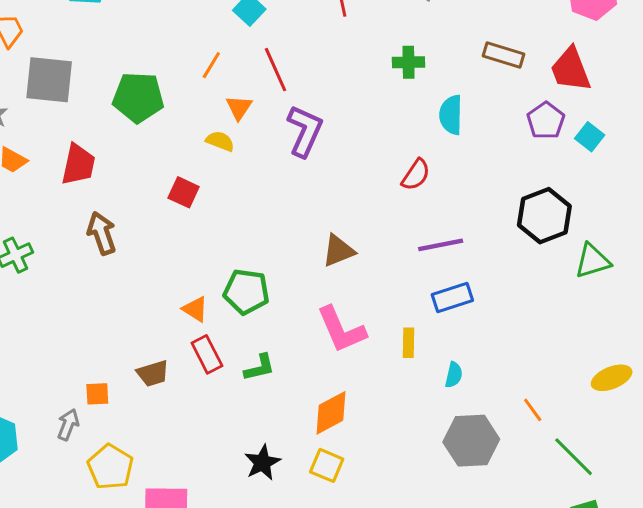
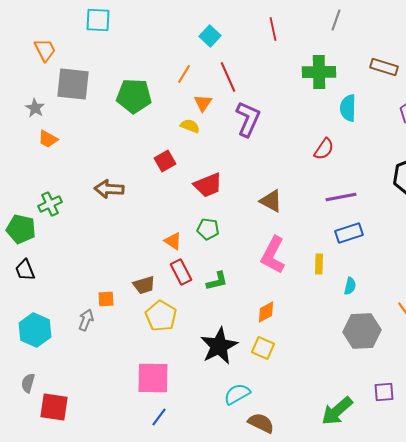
green cross: (408, 62) -> (319, 72), size x1.5
red trapezoid: (78, 165) -> (208, 185), moved, turned 56
red square: (184, 192) -> (165, 161), turned 35
brown arrow: (102, 233) -> (109, 189), turned -68
brown triangle: (338, 251) -> (271, 201), turned 50
green pentagon: (246, 292) -> (208, 229), size x0.7
pink L-shape: (341, 330) -> (273, 255), turned 51
orange diamond: (331, 413) -> (266, 312), size x0.7
black star: (262, 463) -> (219, 346), size x1.5
yellow pentagon: (110, 467) -> (161, 316), moved

